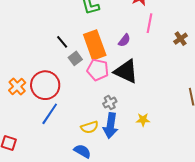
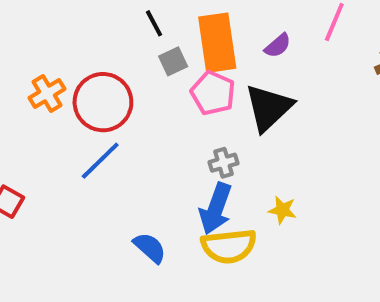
black triangle: (126, 71) -> (269, 108), turned 40
yellow semicircle: (90, 127) -> (229, 246), moved, size x1.5

